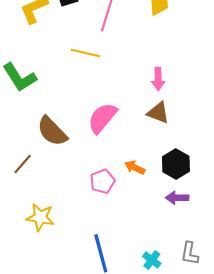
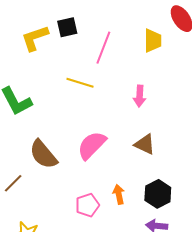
pink arrow: (158, 79) -> (140, 96), moved
orange arrow: (135, 168) -> (119, 194), turned 48

